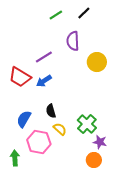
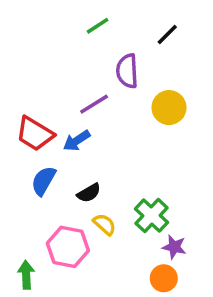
black line: (84, 13) -> (167, 34), moved
purple line: (44, 57) -> (94, 104), moved
black semicircle: (51, 111) -> (89, 193), turned -104
blue semicircle: (24, 119) -> (44, 181), moved

